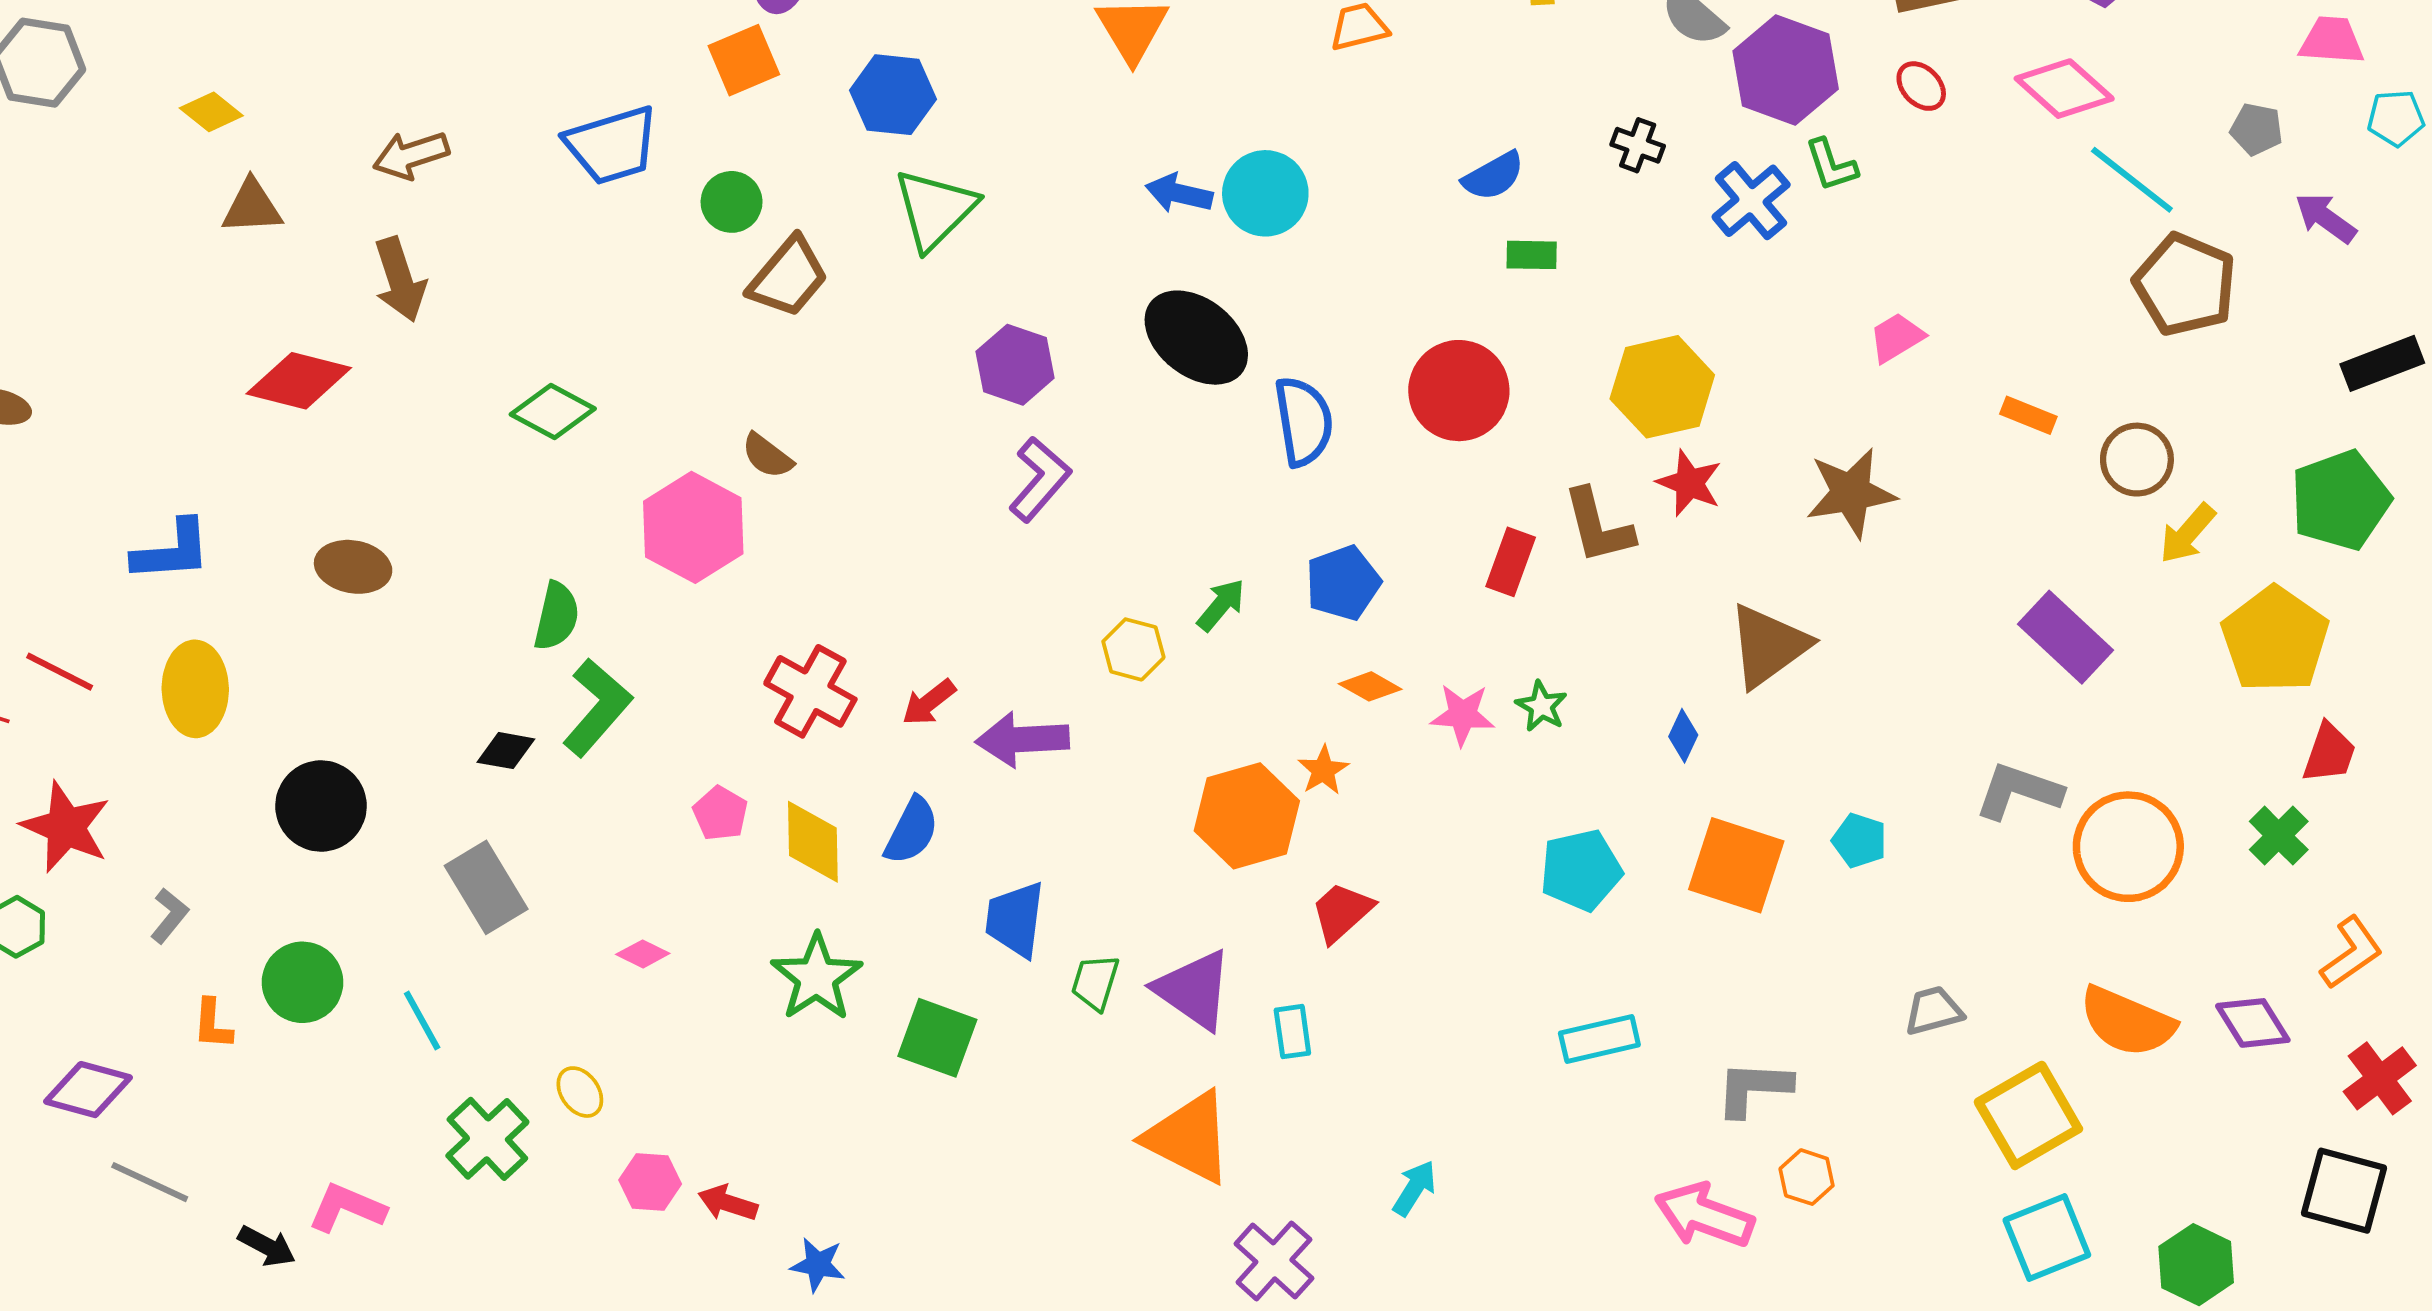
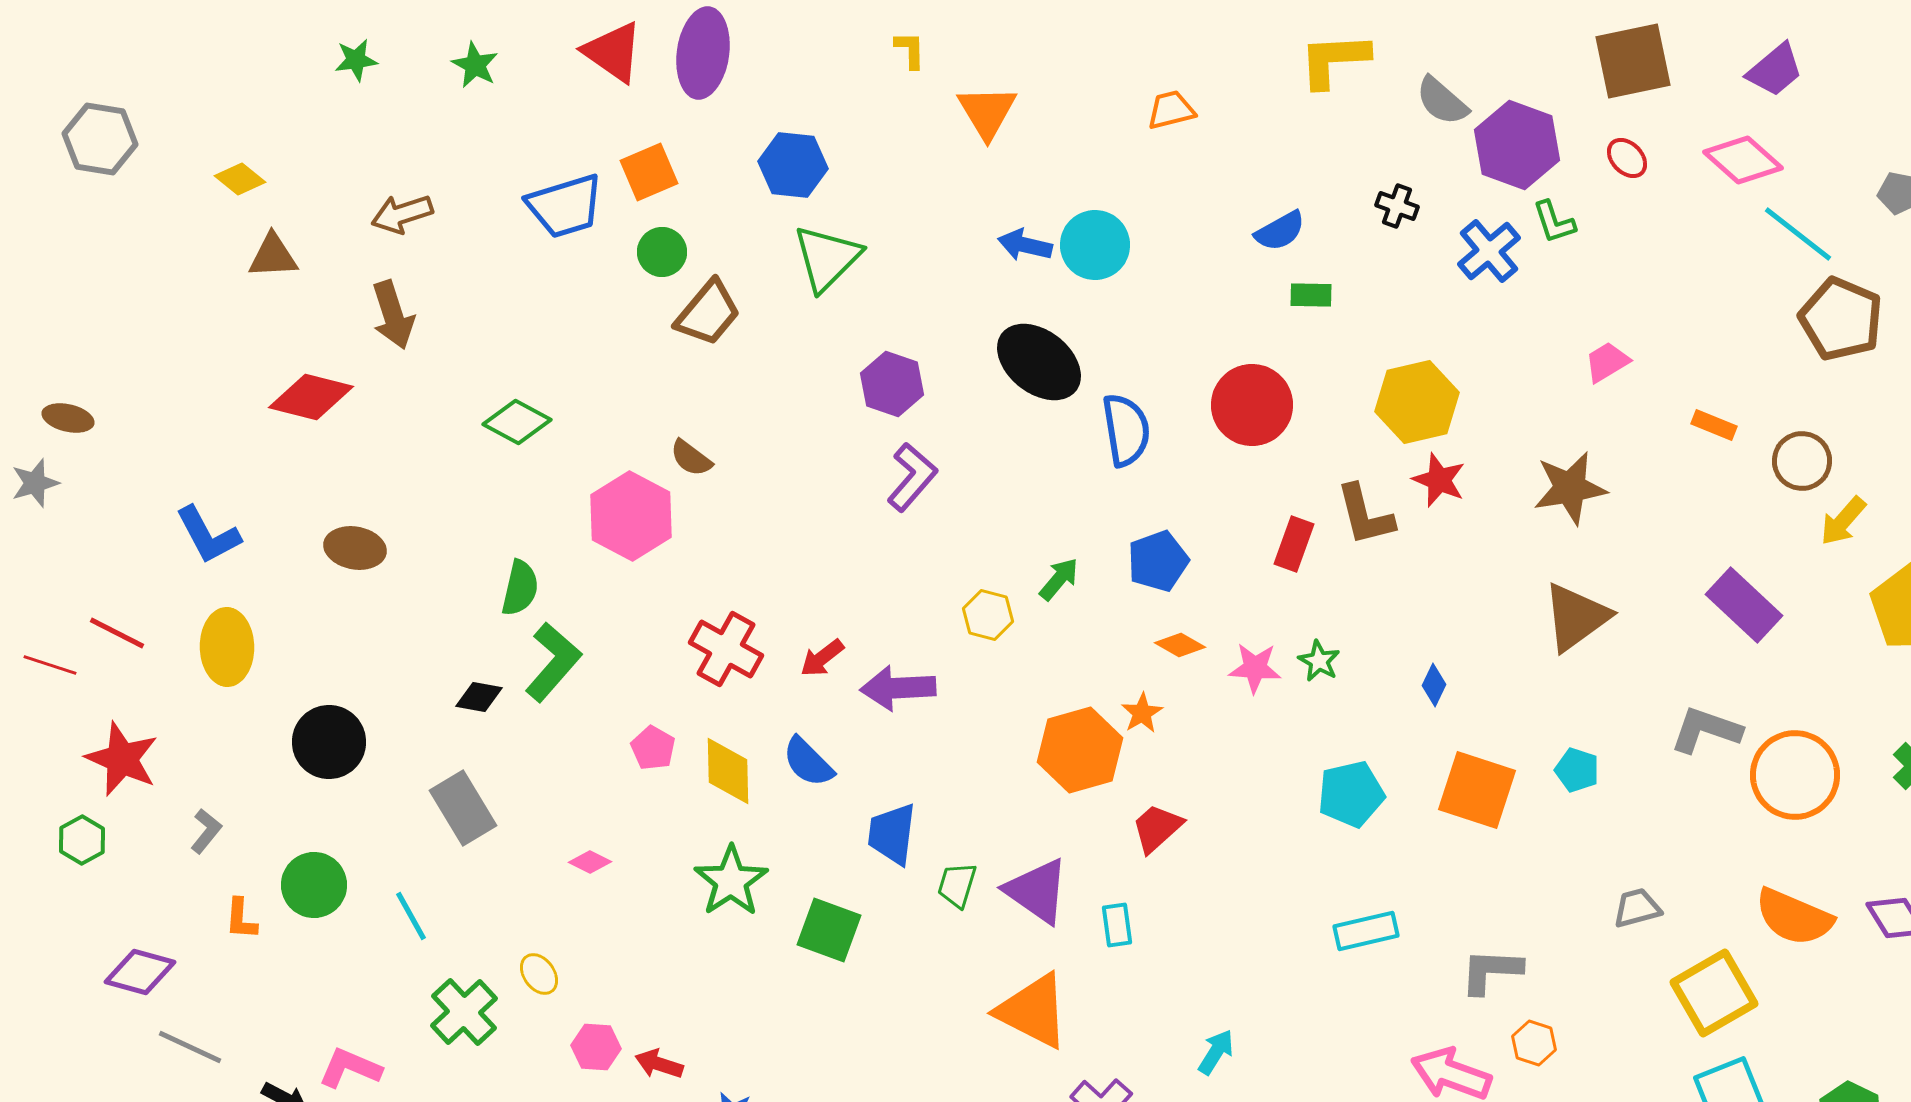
orange square: (744, 60) -> (649, 172), moved
blue L-shape: (172, 551) -> (208, 535), turned 66
brown triangle: (1768, 646) -> (1576, 617), moved
blue semicircle: (912, 831) -> (808, 762), turned 108

